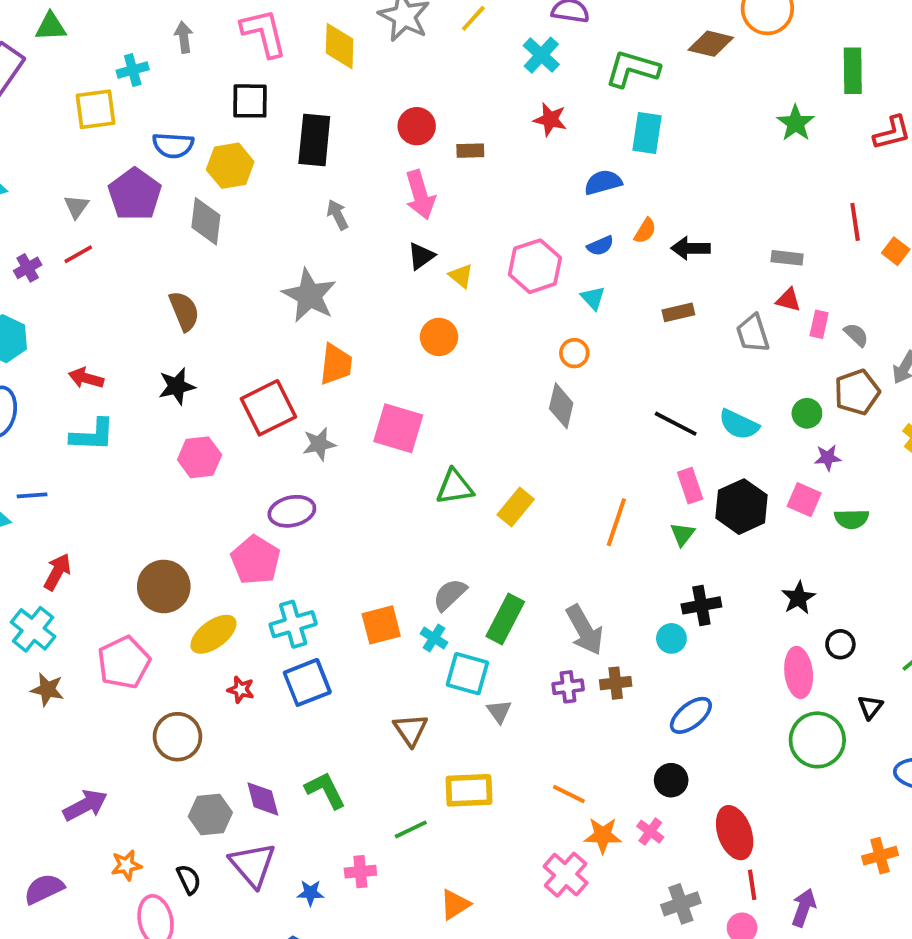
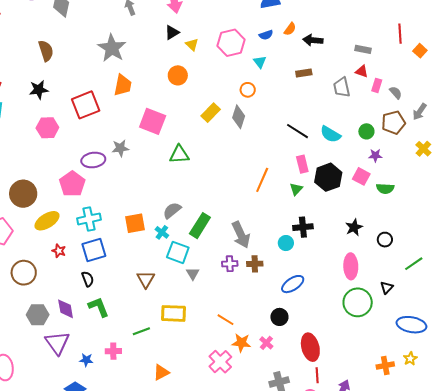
gray star: (319, 444) -> (120, 148), moved
yellow rectangle: (516, 507) -> (211, 113), moved
black circle: (840, 644) -> (385, 240), moved
black semicircle: (189, 879) -> (88, 279), moved

